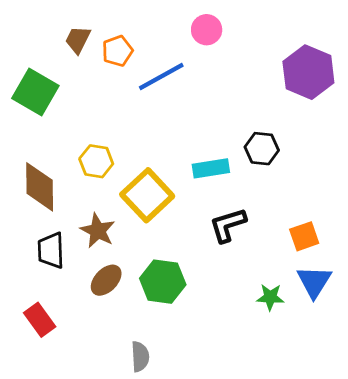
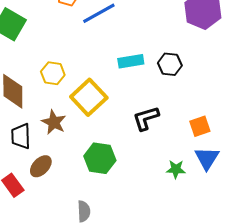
cyan rectangle: (211, 168) -> (131, 61), moved
brown ellipse: (106, 280) -> (41, 166), moved

